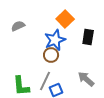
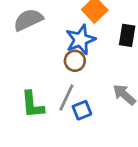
gray semicircle: (18, 26) -> (28, 20), size x1.5

